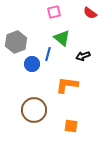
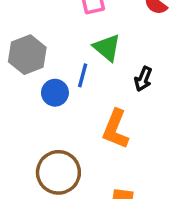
black arrow: (83, 56) -> (143, 79), turned -48
orange L-shape: (67, 85) -> (116, 129), turned -75

